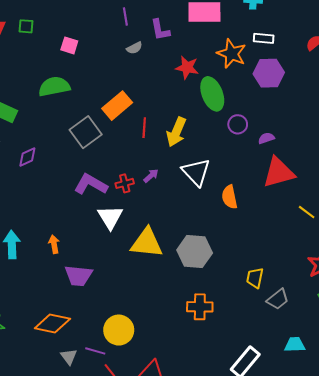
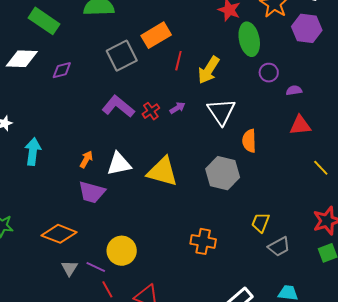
red triangle: (279, 172) -> (300, 125), size x0.7
red cross: (125, 183) -> (151, 111), turned -30
white triangle: (110, 217) -> (119, 164), moved, turned 40
orange arrow: (54, 244) -> (86, 159), moved, turned 30
gray hexagon: (195, 251) -> (223, 173), moved

